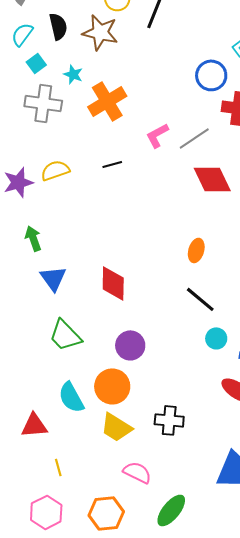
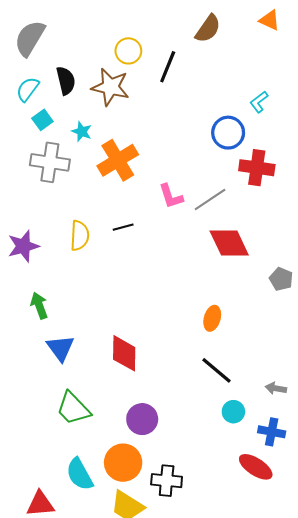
pink L-shape: (157, 135) -> (171, 196), turned -80
yellow semicircle: (55, 170) -> (80, 236), moved, turned 112
black cross: (169, 420) -> (167, 481), moved

